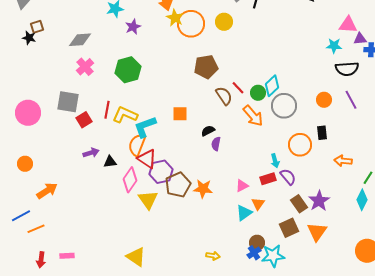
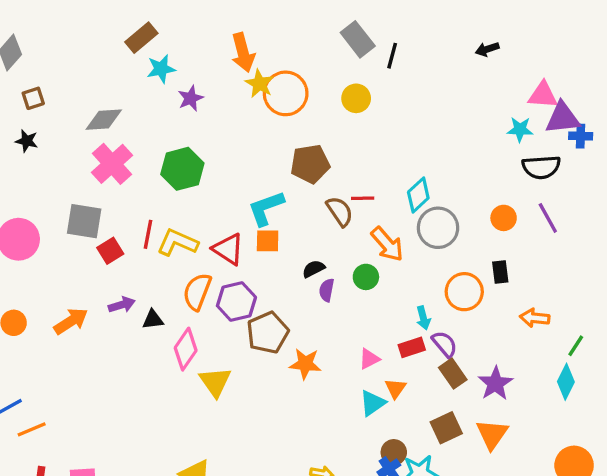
yellow circle: (224, 22) -> (356, 98), moved
black star: (29, 38) -> (27, 141), moved
purple triangle: (360, 39) -> (563, 118), size x1.6
pink cross: (85, 67) -> (112, 164), size x1.4
red line: (238, 88) -> (363, 198), turned -48
green circle: (258, 93) -> (366, 277), moved
cyan L-shape: (145, 127) -> (266, 208), moved
red triangle: (147, 159) -> (228, 249), moved
purple hexagon: (161, 172) -> (236, 302), moved
brown pentagon: (178, 185) -> (268, 333), moved
orange arrow: (47, 191) -> (71, 321), moved
brown rectangle: (299, 204) -> (453, 374), moved

